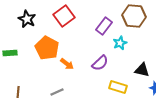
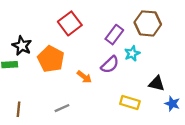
black star: (27, 19) -> (22, 46), moved
purple semicircle: (100, 63) -> (110, 65), moved
orange arrow: (67, 64) -> (84, 77), moved

